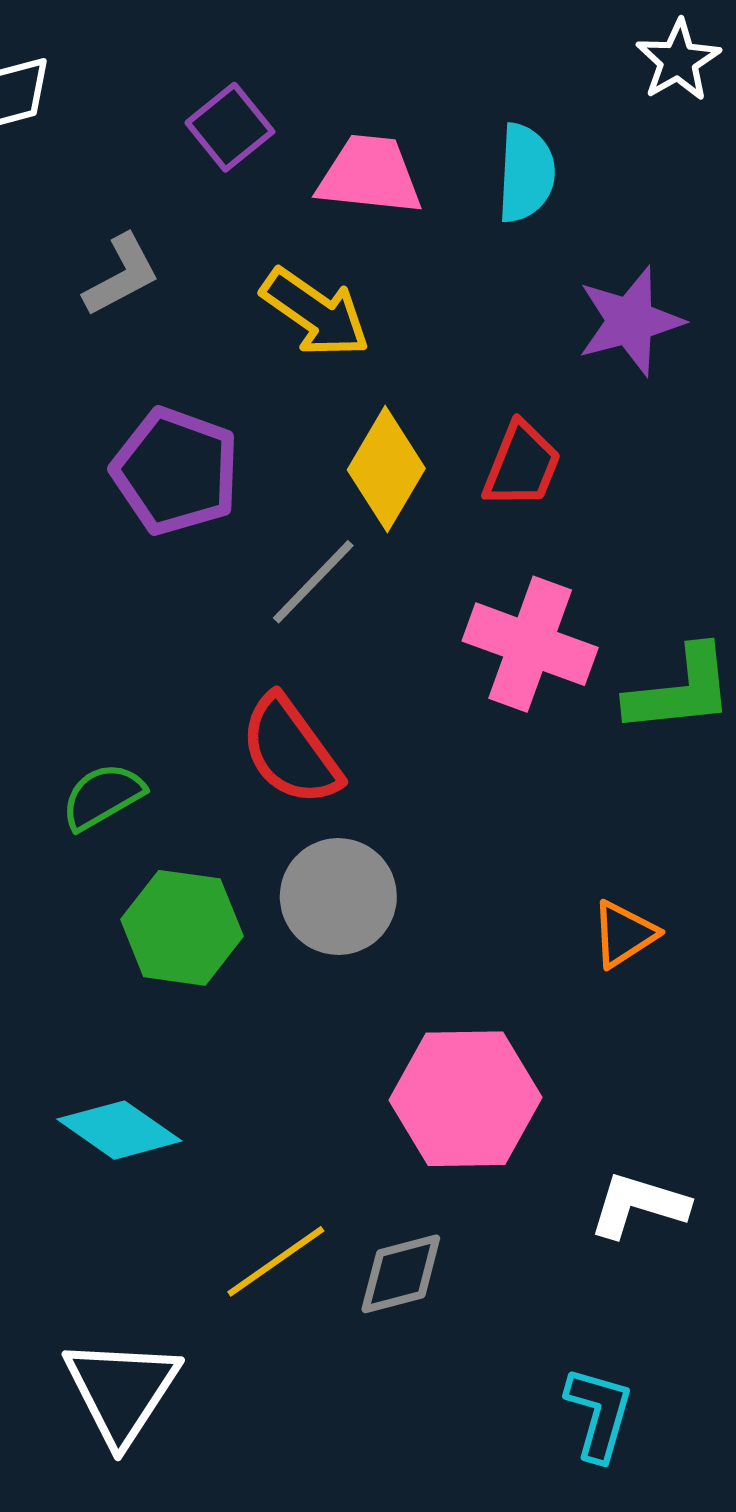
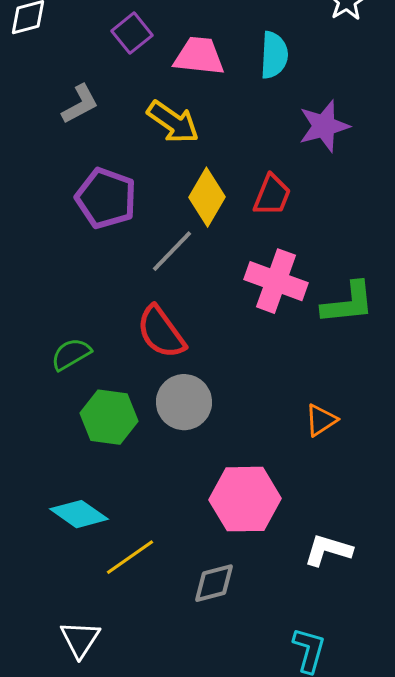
yellow line: (276, 1261) -> (130, 557), moved
white triangle: (121, 1391) -> (80, 639), size x0.7

